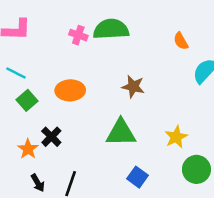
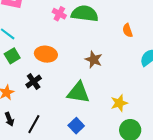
orange semicircle: (181, 41) -> (128, 30), moved
black cross: (51, 137) -> (34, 81), moved
blue square: (137, 177) -> (76, 126), moved

